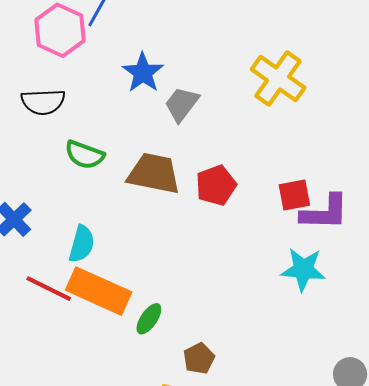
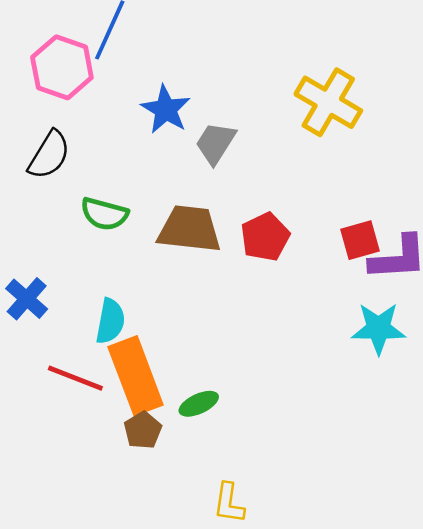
black semicircle: (43, 102) -> (49, 155), turned -51
orange rectangle: (99, 291) -> (136, 376), turned 50
green ellipse: (149, 319) -> (199, 404), turned 36
brown pentagon: (199, 358) -> (143, 430), moved

